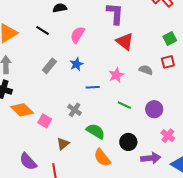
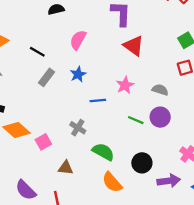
black line: (43, 30) -> (37, 52), moved
gray semicircle: (146, 70) -> (160, 90), moved
purple circle: (154, 109) -> (160, 117), moved
pink square: (45, 121) -> (43, 142), turned 32
brown triangle: (63, 144) -> (66, 168), turned 48

